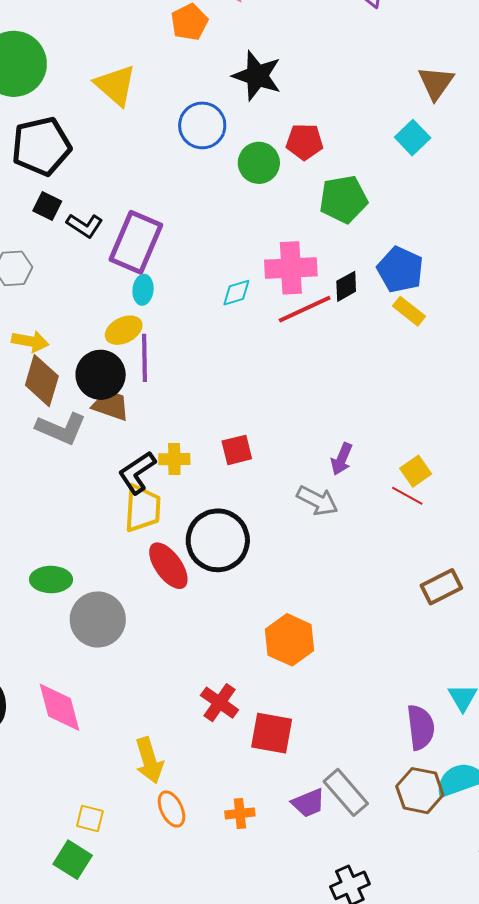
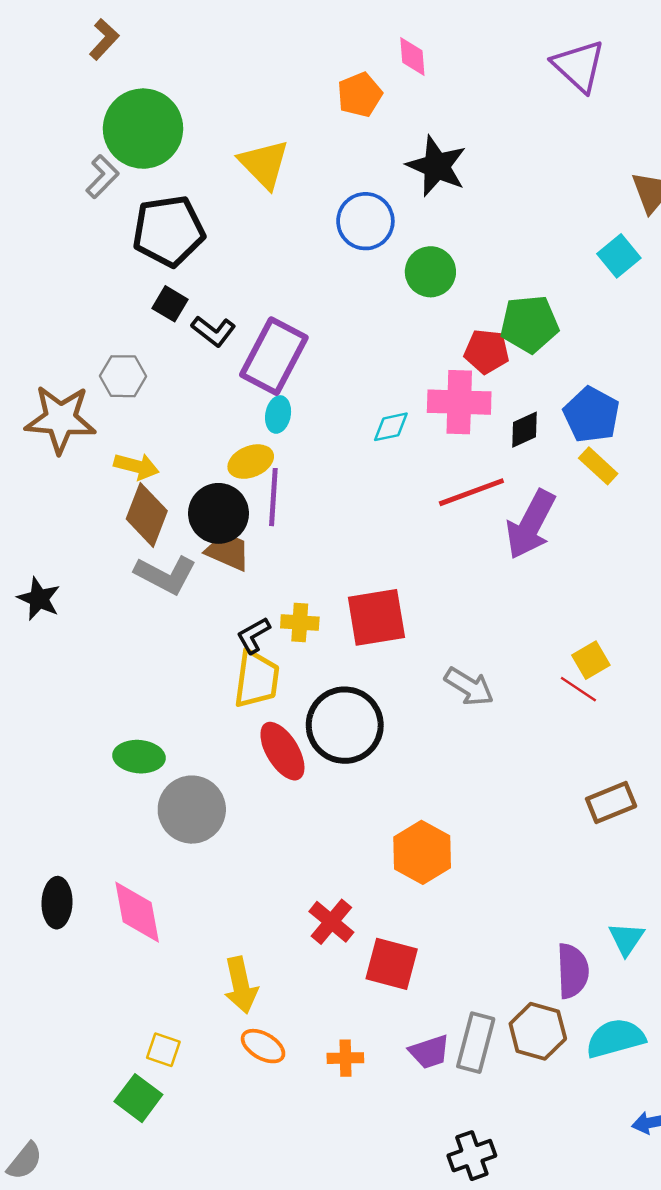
red pentagon: (305, 142) -> (487, 351), moved
red line: (305, 309) -> (471, 492), moved
red square: (237, 450) -> (376, 617), size x1.6
purple arrow: (342, 459) -> (531, 524), moved, size x1.8
black L-shape: (137, 473) -> (253, 635), size x0.7
brown hexagon: (420, 791) -> (538, 1031), moved
gray rectangle: (346, 792) -> (476, 1043), turned 51
orange ellipse: (171, 809) -> (263, 1046), turned -39

